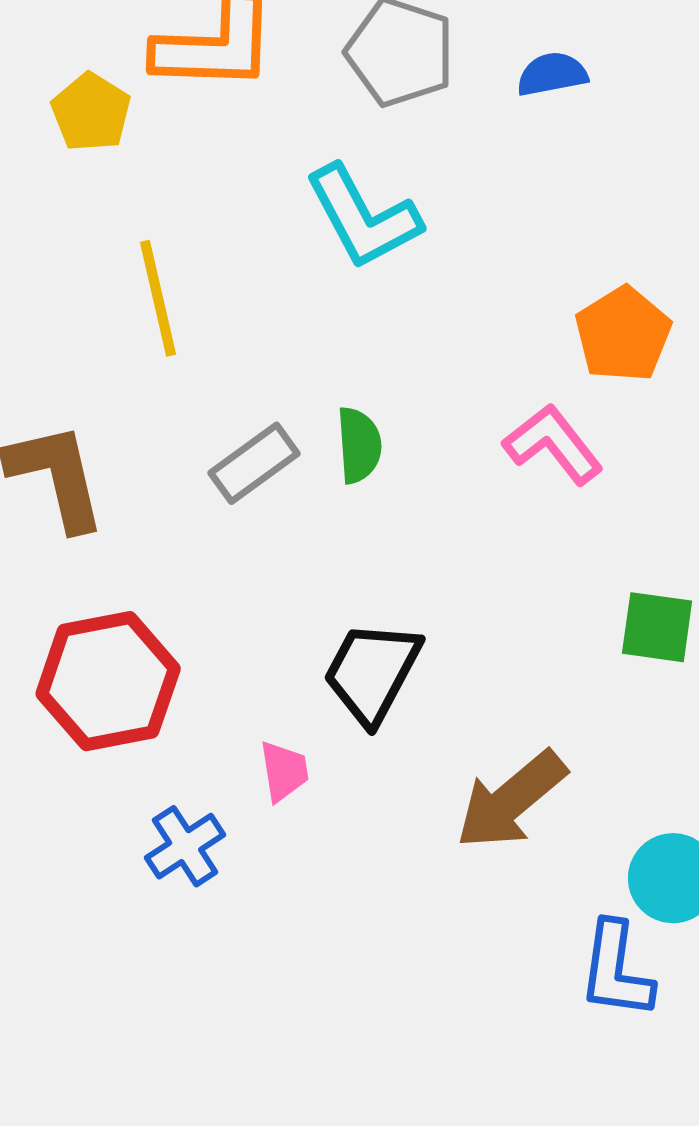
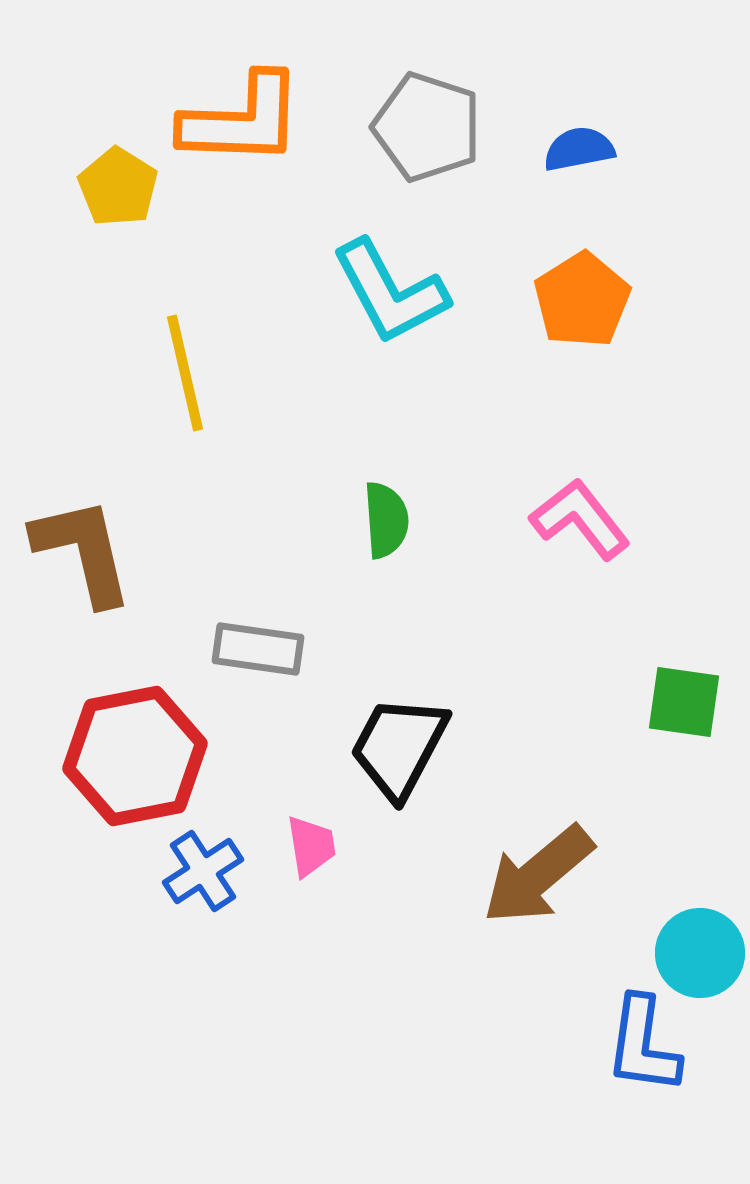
orange pentagon: (623, 334) -> (582, 300), moved
gray rectangle: (254, 463) -> (258, 649), moved, turned 44
blue cross: (185, 846) -> (203, 871), moved

